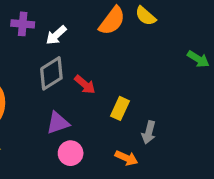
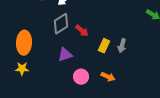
gray arrow: (149, 132) -> (122, 46), moved
pink circle: (71, 153) -> (81, 77), moved

